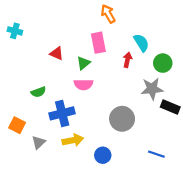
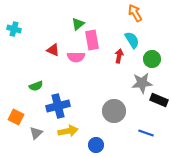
orange arrow: (108, 14) -> (135, 13), moved
green triangle: (83, 63) -> (78, 24), moved
pink semicircle: (83, 84) -> (76, 57), moved
blue line: (156, 154) -> (146, 133), moved

